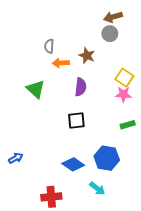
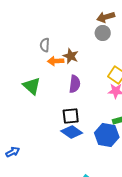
brown star: (87, 56) -> (71, 56), moved
blue hexagon: (107, 158) -> (107, 135), moved
blue diamond: (73, 164) -> (72, 132), moved

